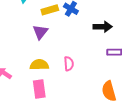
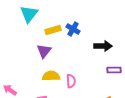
yellow semicircle: (39, 65) -> (51, 76), moved

